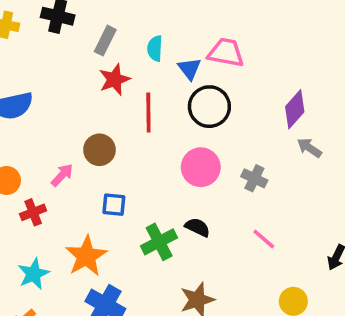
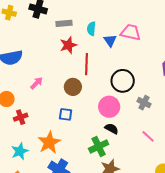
gray rectangle: (105, 41) -> (64, 23), turned 56
black circle: (209, 107) -> (123, 81), moved
brown circle: (99, 150) -> (73, 87), moved
pink circle: (201, 167) -> (109, 107), moved
pink arrow: (62, 175) -> (37, 83), moved
green cross: (159, 242) -> (99, 146), moved

